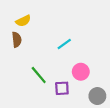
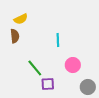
cyan line: (64, 44) -> (58, 40), turned -56
purple square: (62, 88) -> (48, 84), moved

